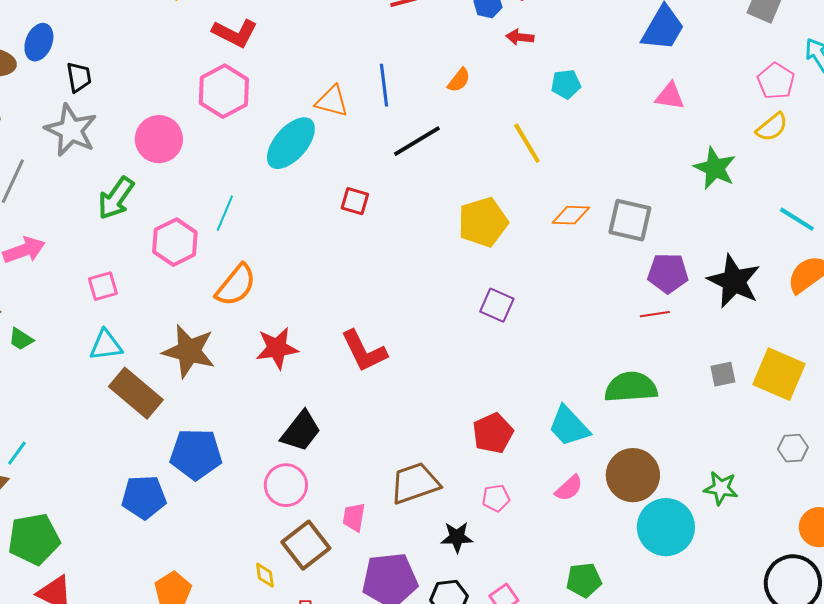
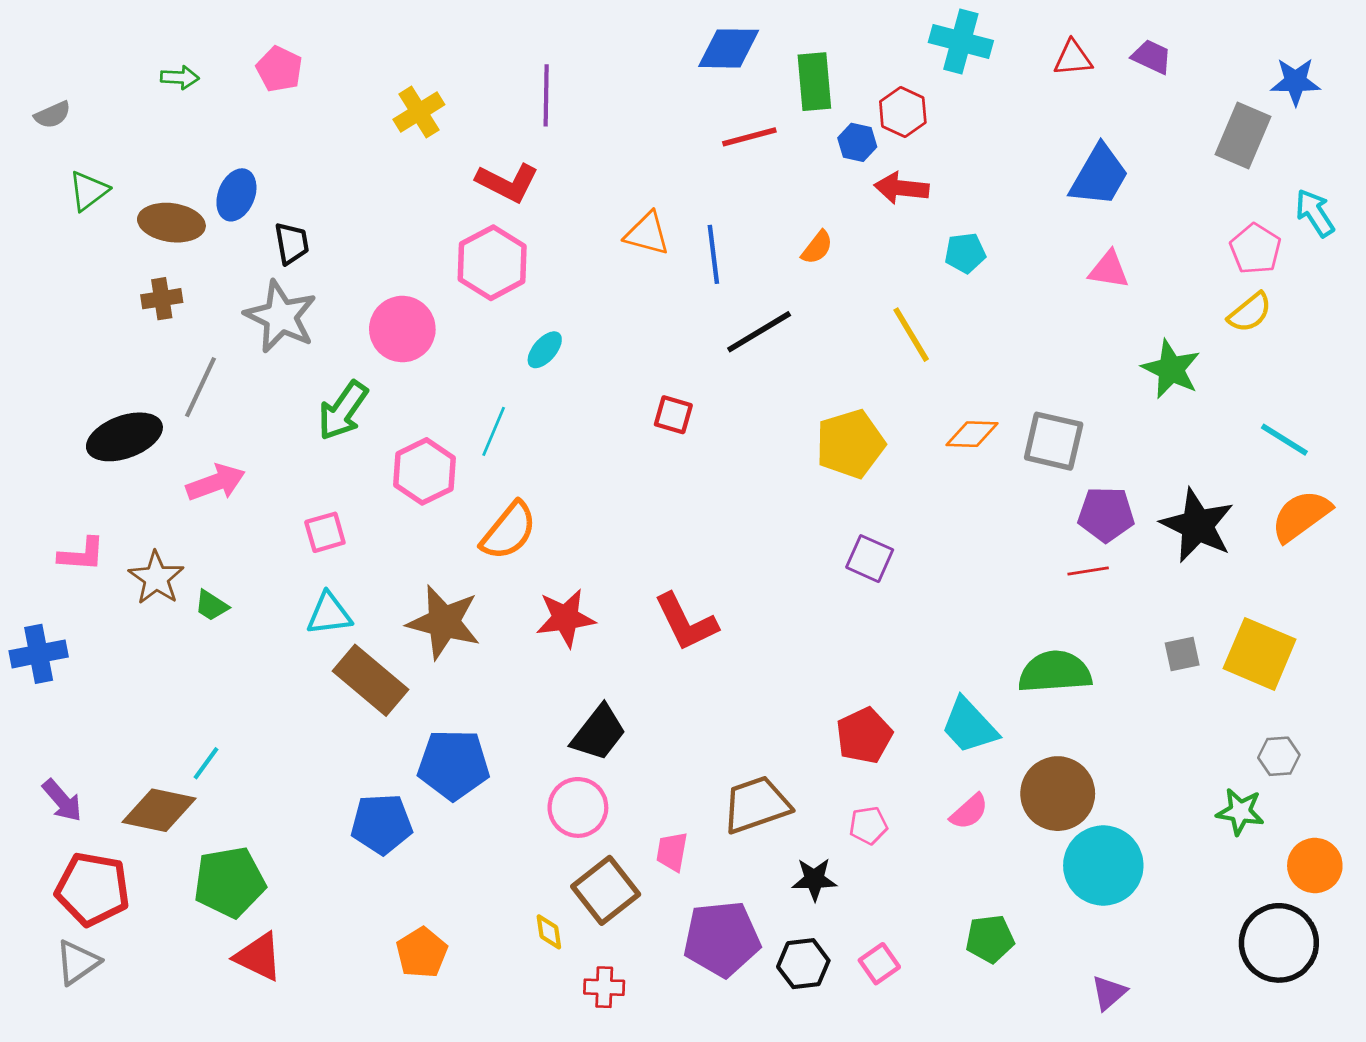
red arrow: (520, 37) -> (901, 188), size x1.4
orange triangle: (332, 101) -> (647, 234), moved
cyan ellipse: (291, 143) -> (545, 350), moved, size x0.5
green star: (721, 488) -> (1240, 812), moved

